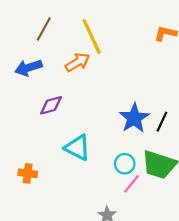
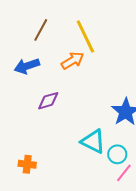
cyan triangle: (77, 148) -> (93, 141), moved

